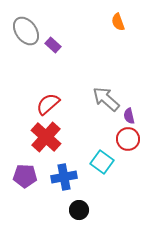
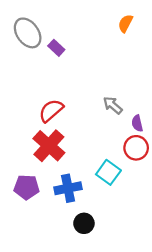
orange semicircle: (118, 22) -> (125, 23), turned 48
gray arrow: (106, 99) -> (113, 105), size x0.7

